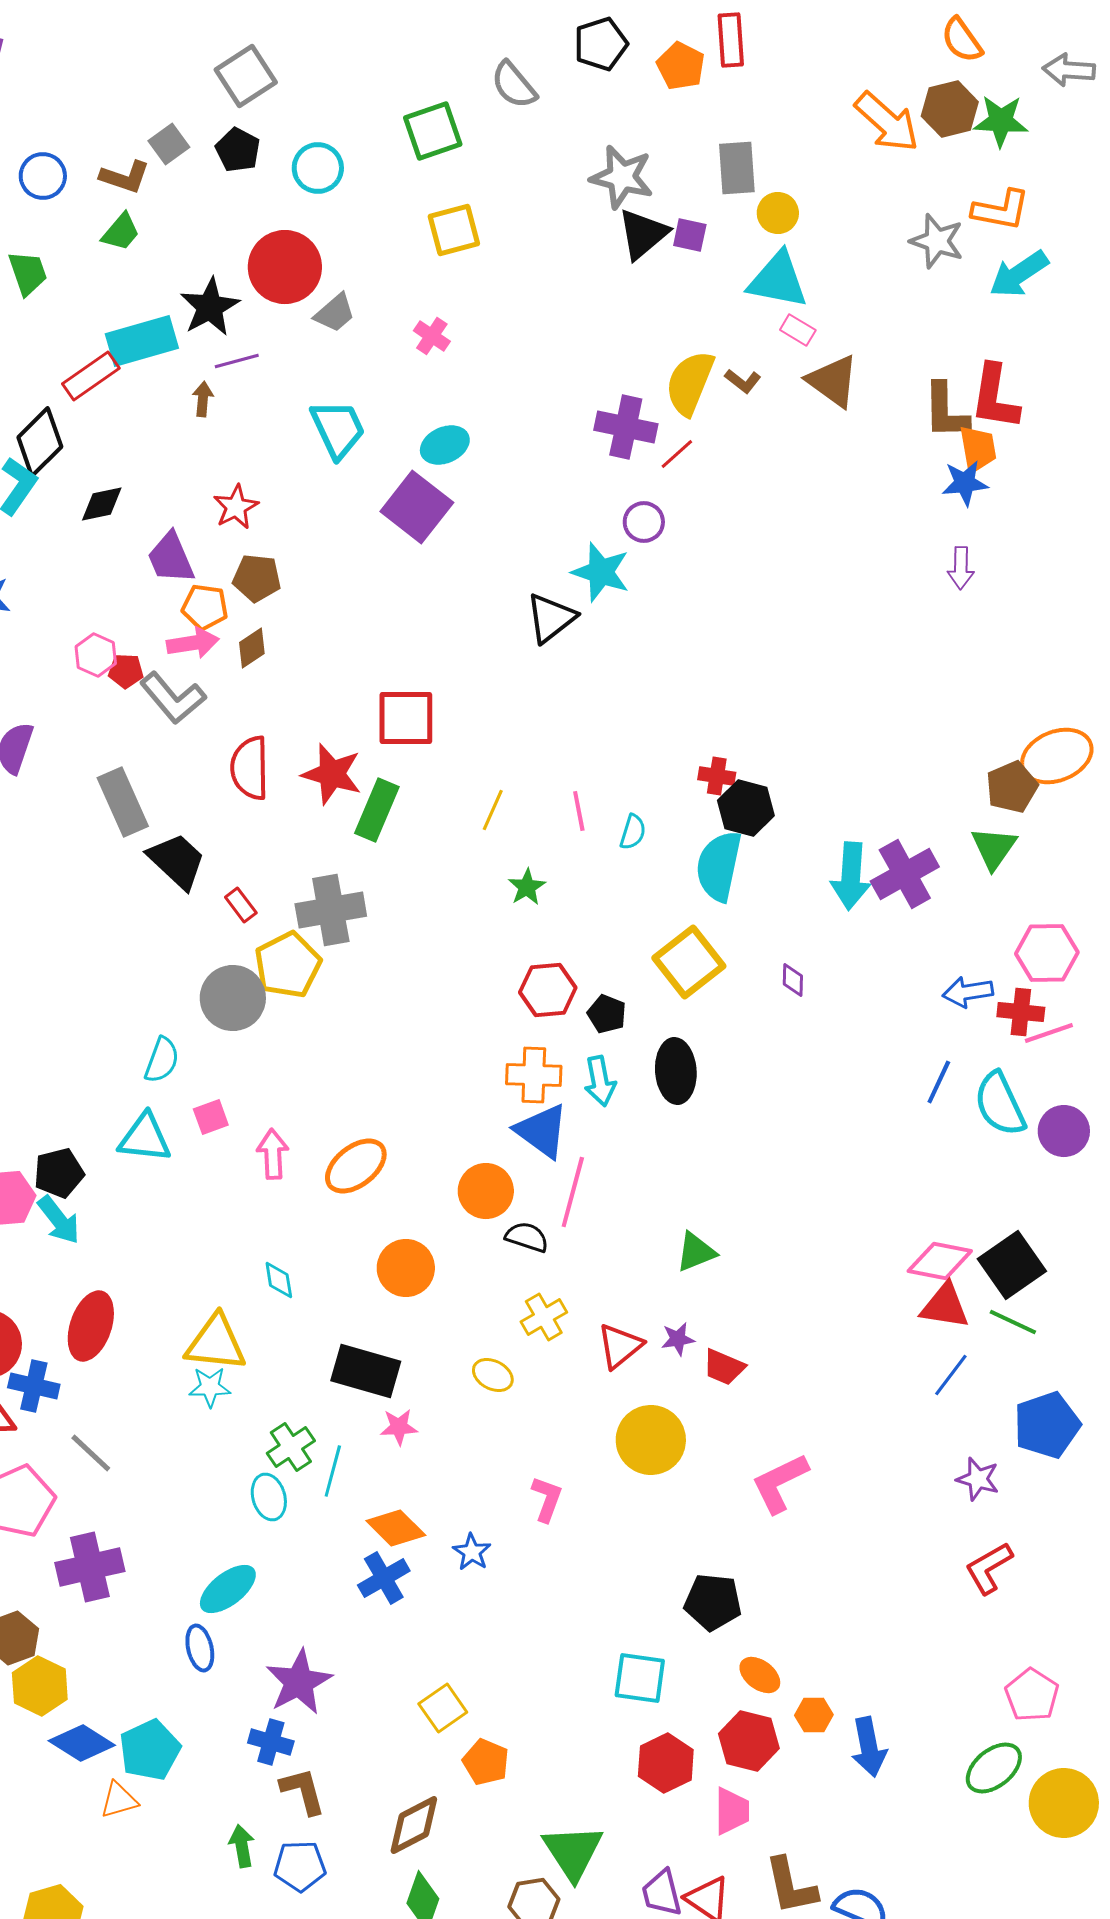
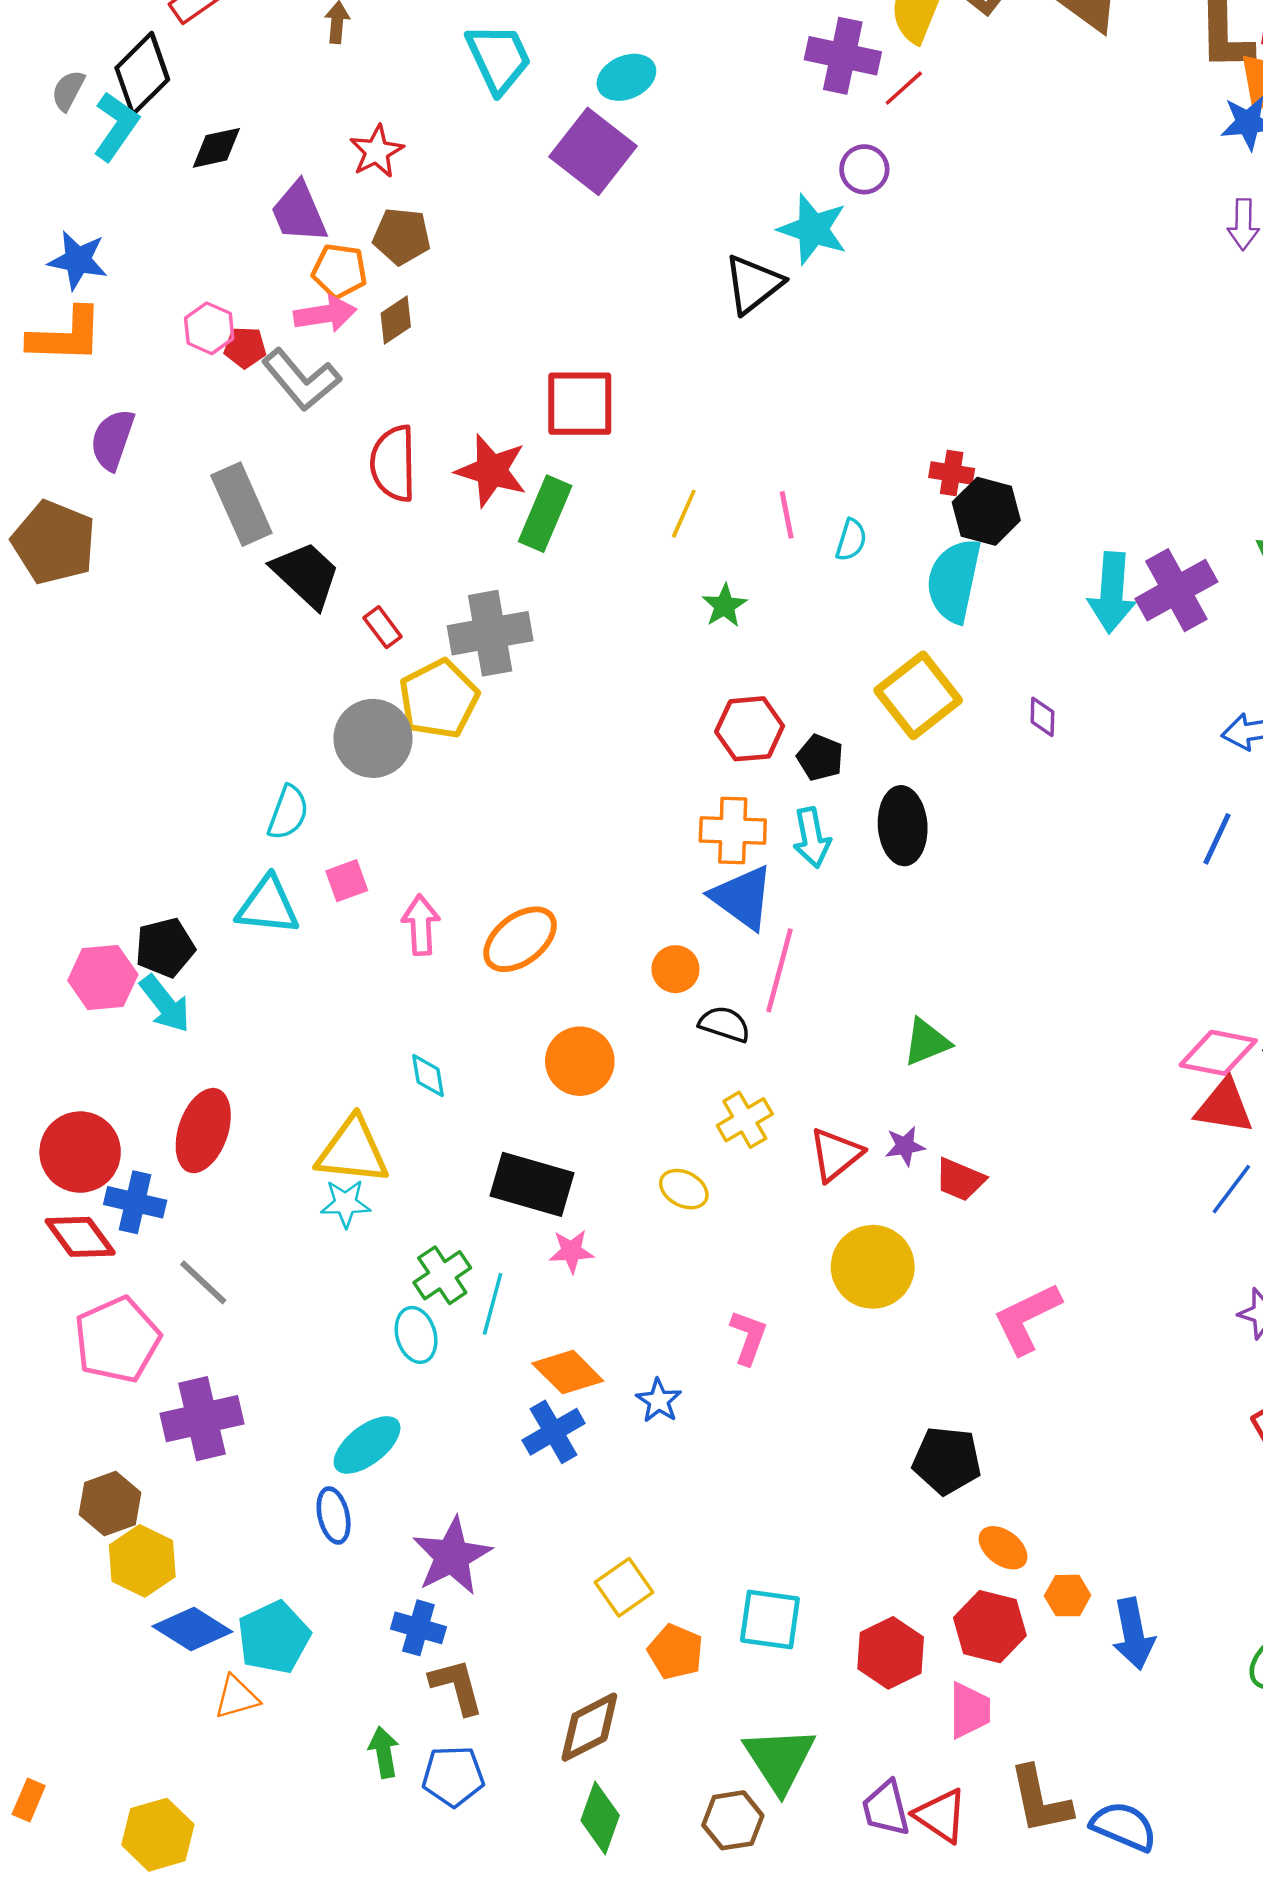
orange circle: (486, 1191) -> (675, 969), size x0.7
cyan square: (640, 1678) -> (770, 1619), moved

